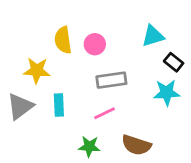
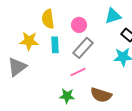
pink circle: (95, 44) -> (79, 25), moved
gray rectangle: (111, 80) -> (83, 48), turned -40
cyan rectangle: (59, 105) -> (55, 45), moved

